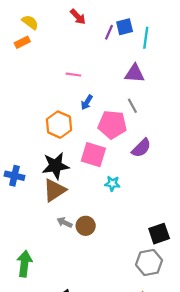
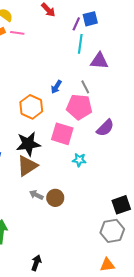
cyan line: (146, 38) -> (80, 44), moved
pink line: (73, 75) -> (17, 33), moved
gray line: (132, 106) -> (85, 87), moved

